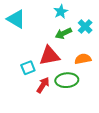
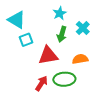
green arrow: (63, 33) -> (62, 34), turned -49
cyan square: (28, 68) -> (26, 40), moved

